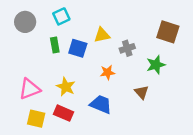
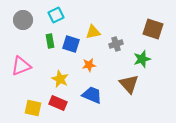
orange star: (107, 72) -> (89, 65), moved
pink triangle: (29, 89) -> (21, 66), moved
brown triangle: (142, 92) -> (129, 84), size x1.5

